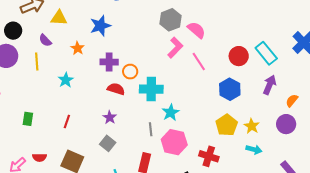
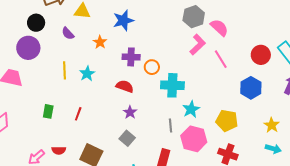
yellow line: (37, 62) -> (64, 70), moved
red semicircle: (116, 89) -> (125, 86), moved
red line: (67, 121) -> (78, 114), moved
yellow pentagon: (227, 125) -> (227, 121), moved, turned -30

